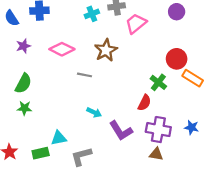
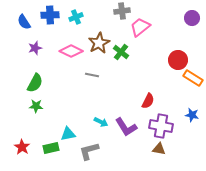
purple circle: (177, 12) -> (192, 18), moved
cyan cross: (92, 14) -> (76, 17), moved
brown star: (106, 50) -> (99, 43), moved
green cross: (158, 82) -> (121, 52), moved
cyan arrow: (94, 112) -> (101, 122), moved
blue star: (192, 127) -> (192, 115), moved

